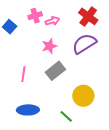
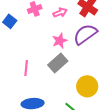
pink arrow: (52, 21) -> (60, 13), moved
pink star: (49, 46) -> (60, 41), moved

